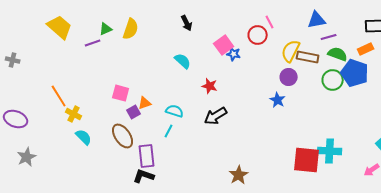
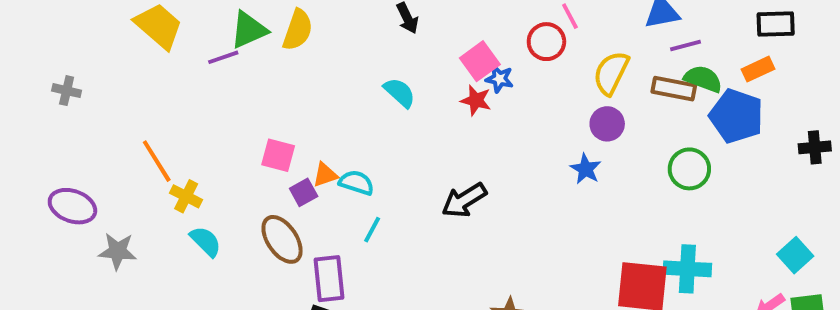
green triangle: (106, 29) -> (249, 30), size x1.5
brown rectangle: (308, 57) -> (674, 89), moved
green circle: (333, 80) -> (689, 169), moved
red star: (210, 86) -> (476, 100), moved
cyan semicircle: (175, 111) -> (356, 183), moved
gray star: (27, 157) -> (118, 251), moved, turned 30

